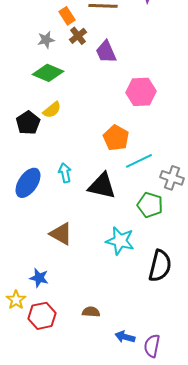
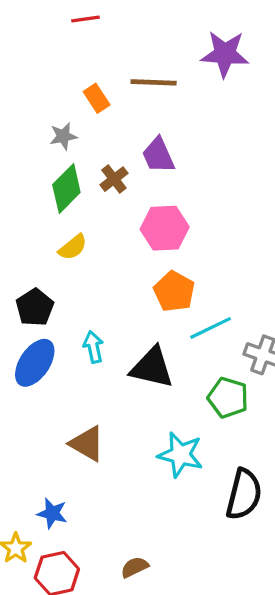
brown cross: (78, 36) -> (114, 179), moved
green diamond: (48, 73) -> (66, 189), turned -68
pink hexagon: (141, 92) -> (165, 228), moved
black pentagon: (28, 123) -> (35, 307), moved
brown semicircle: (91, 312) -> (135, 567), turned -30

